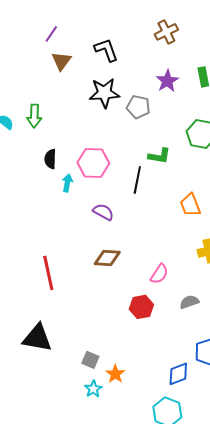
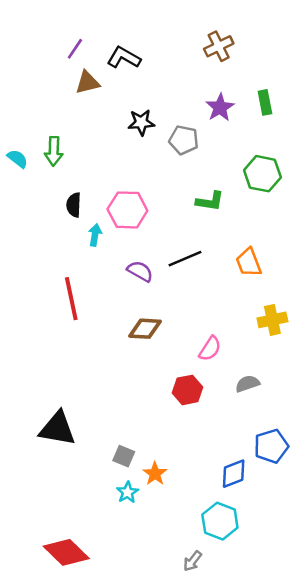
black L-shape: (106, 50) -> (124, 57), moved, turned -40
brown triangle: (61, 61) -> (87, 82), turned 40
black star: (104, 93) -> (141, 122), size x0.7
black line: (137, 180) -> (185, 259), moved, turned 56
red line: (48, 273) -> (71, 299), moved

